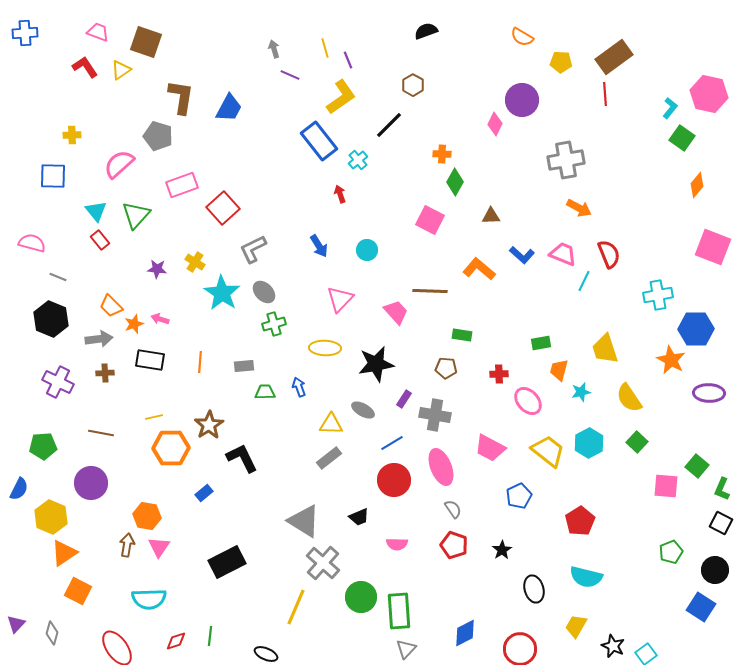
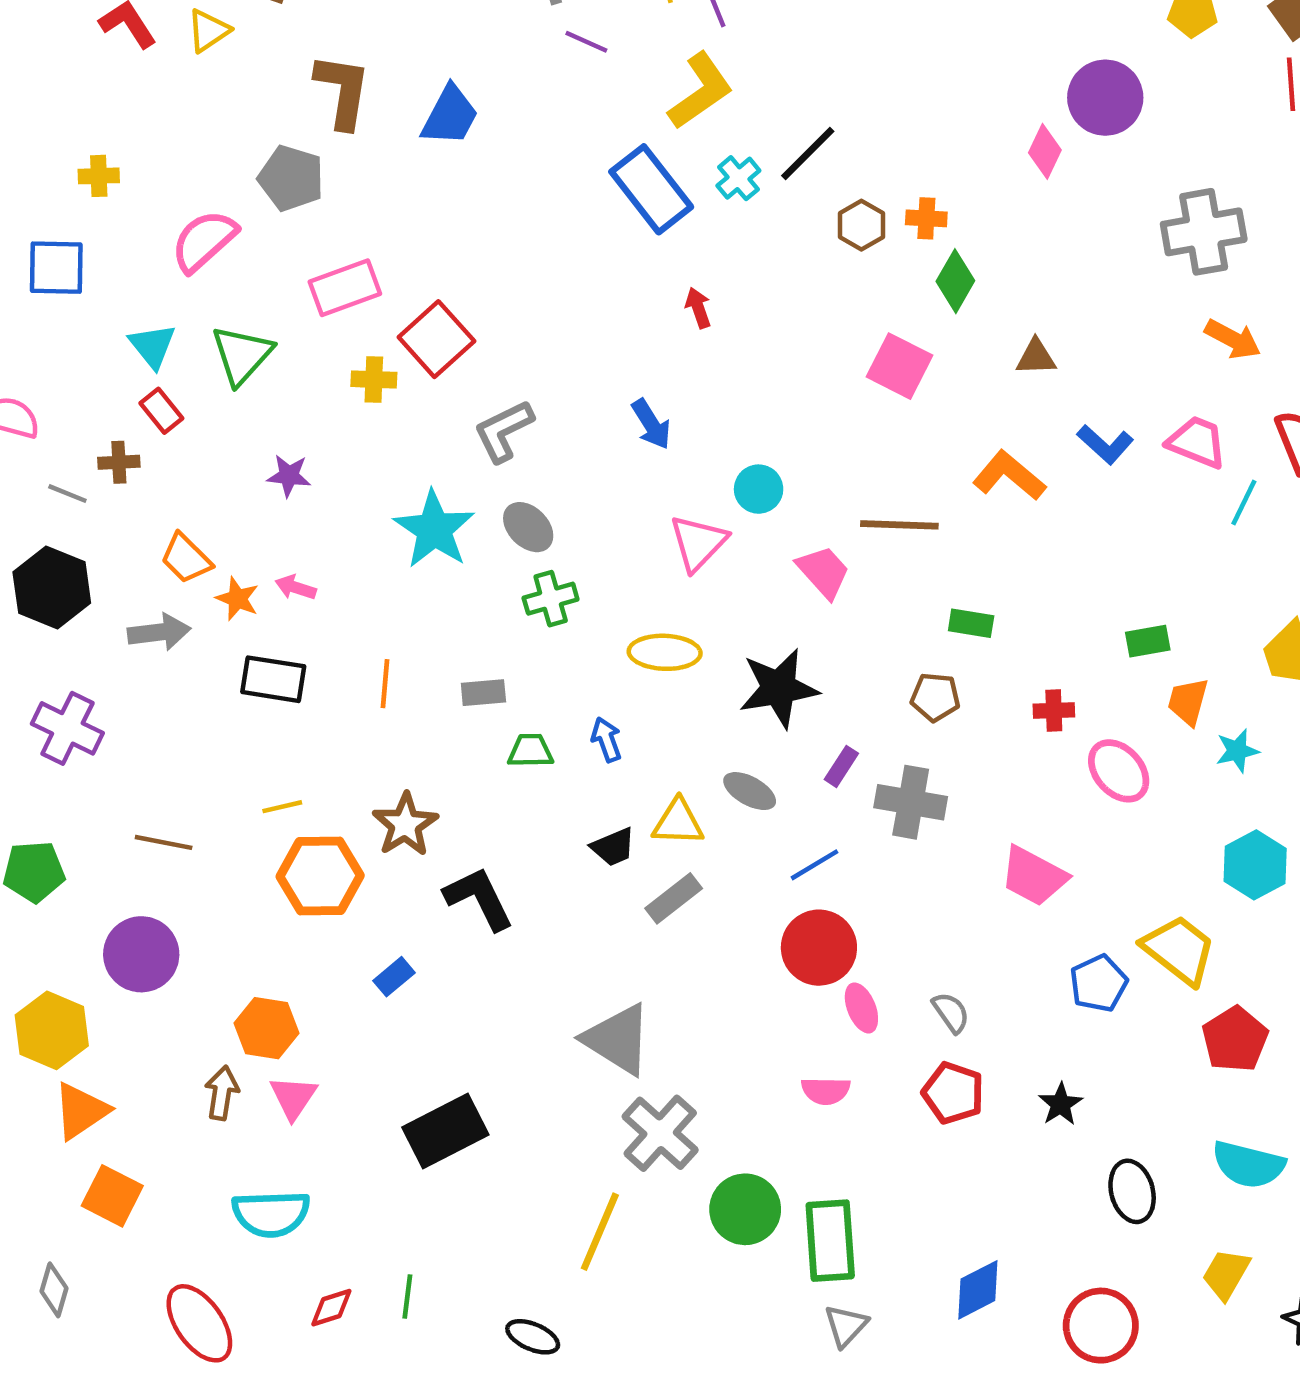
brown hexagon: (413, 85) -> (861, 225), moved
cyan cross: (358, 160) -> (738, 178), moved
cyan circle: (367, 250) -> (759, 489), moved
yellow cross: (195, 262) -> (374, 379), moved, turned -30
orange star: (134, 324) -> (237, 599), turned -30
brown cross: (105, 373) -> (119, 462), moved
yellow trapezoid: (548, 451) -> (1179, 950), moved
pink ellipse: (441, 467) -> (861, 1008), moved, size x0.6
black trapezoid: (359, 517) -> (613, 847), moved

